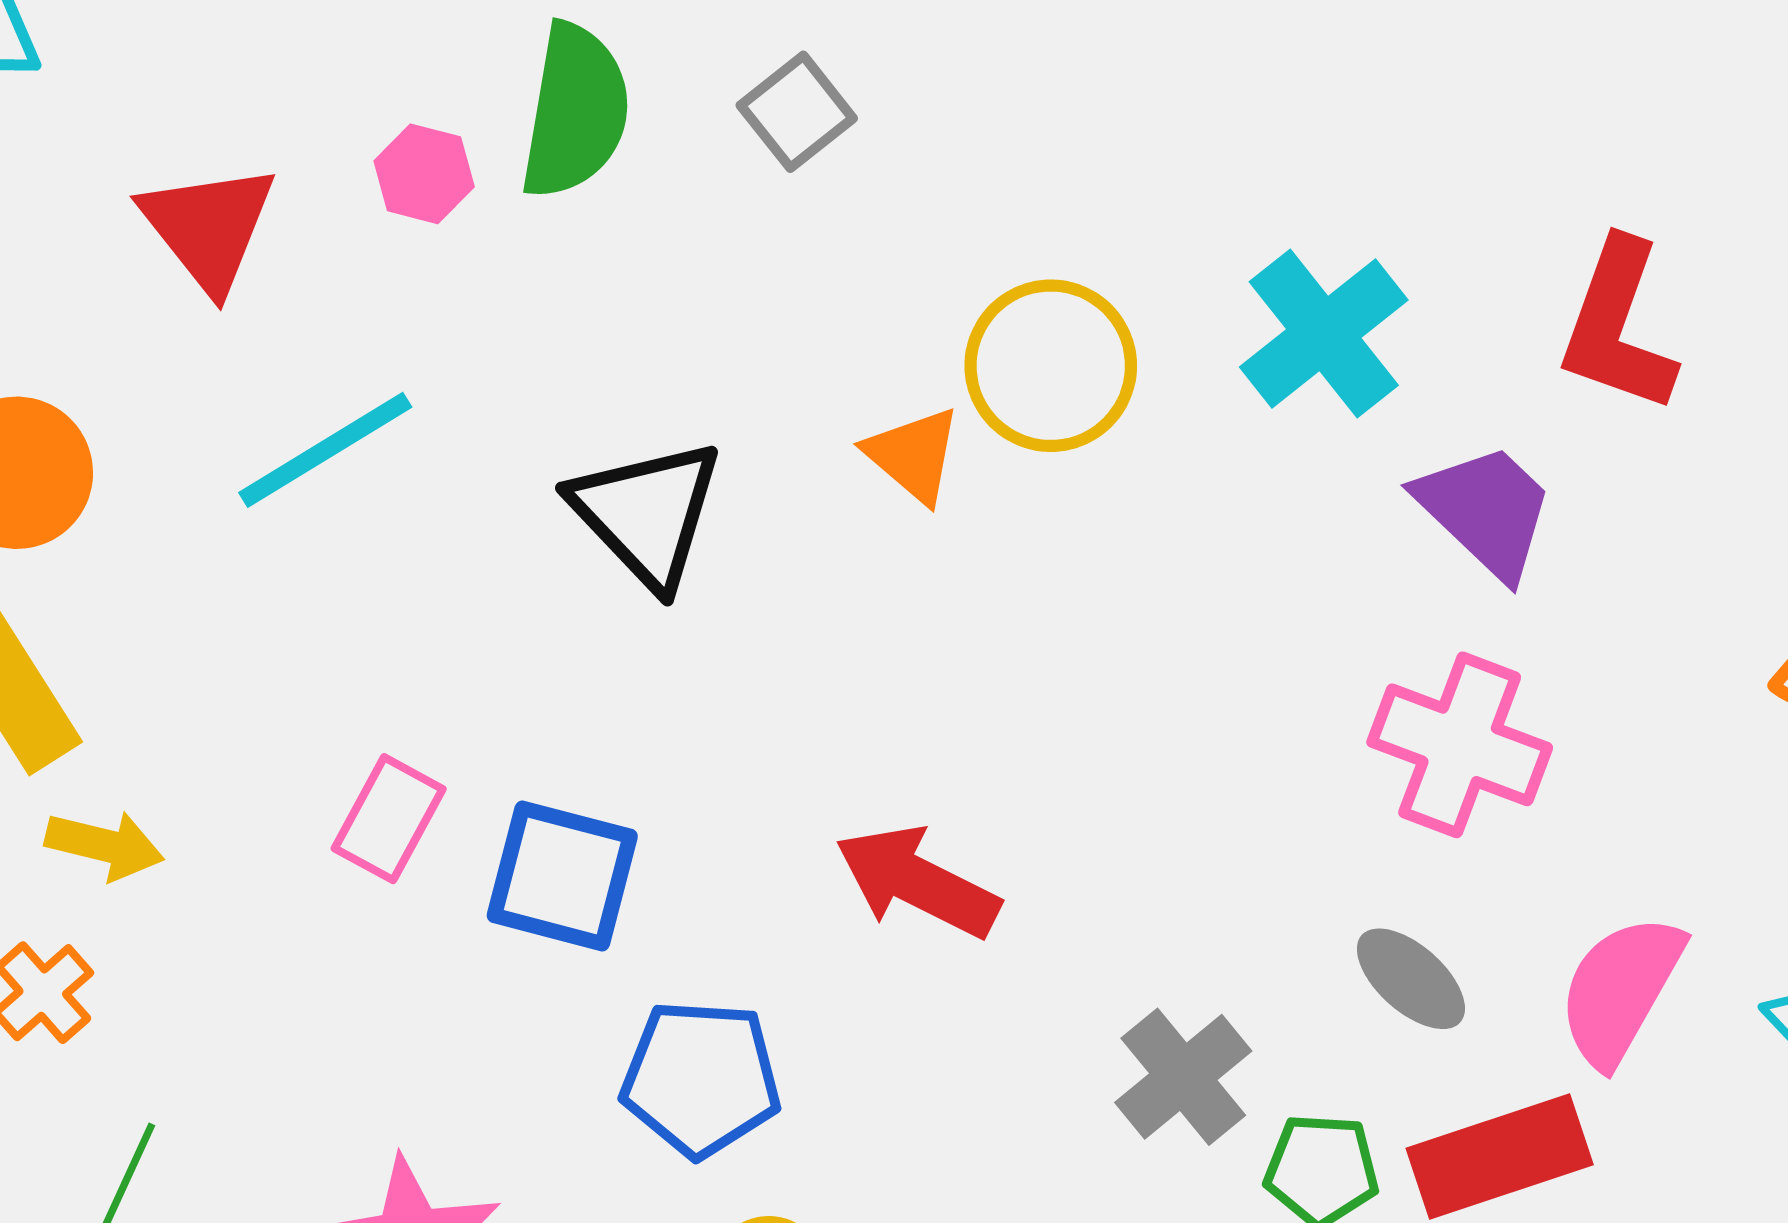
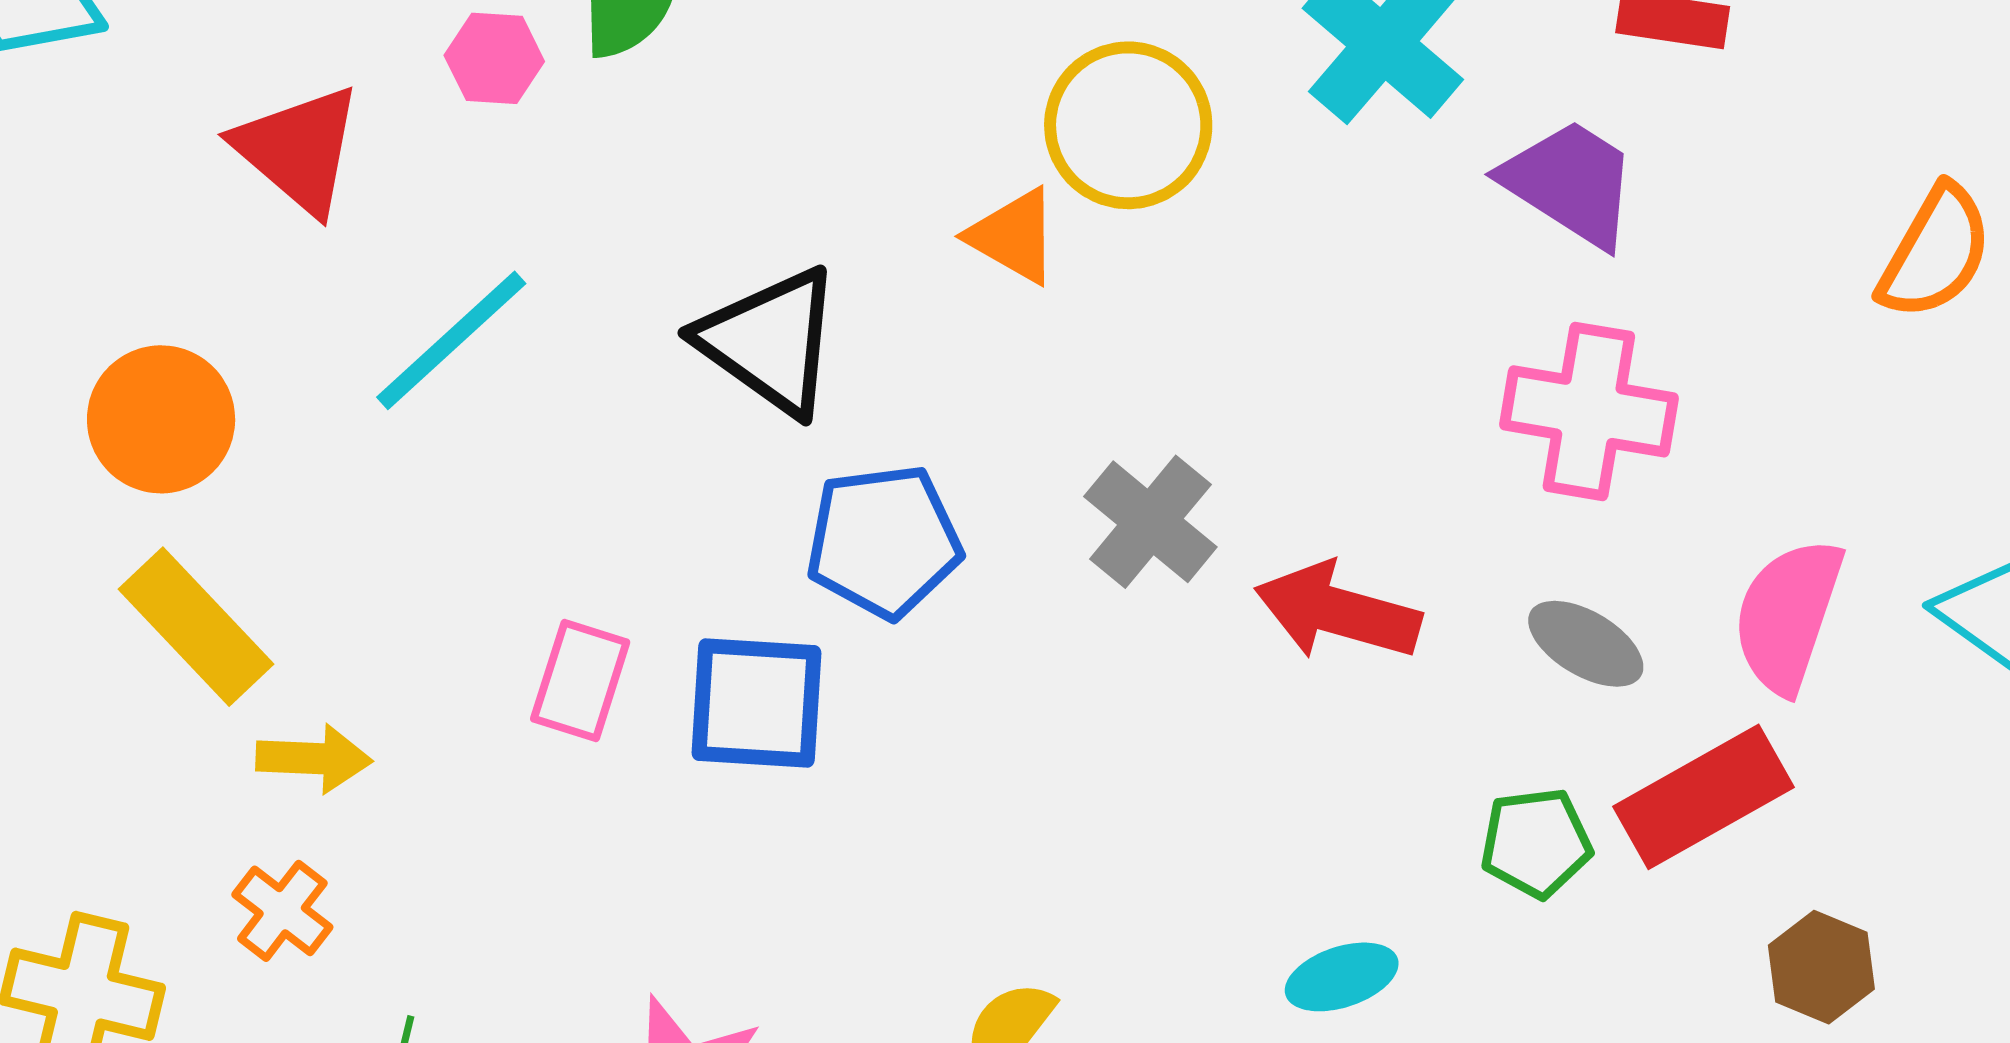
red arrow: (917, 882) -> (1338, 611), moved
gray cross: (1183, 1077) -> (1150, 522), moved
blue pentagon: (701, 1078) -> (884, 541), moved

